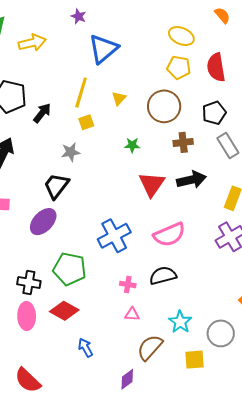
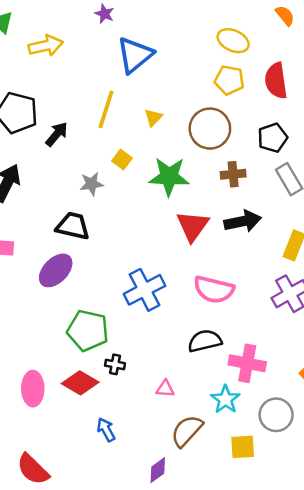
yellow square: (86, 122) -> (122, 160), moved, turned -35
green star: (132, 145) -> (169, 177), size x2.0
black trapezoid: (56, 186) -> (73, 226), turned 64
pink semicircle: (169, 235) -> (214, 290), turned 36
black cross: (29, 283) -> (115, 364), moved, size x0.7
pink cross: (128, 285) -> (247, 363), moved, size x1.8

